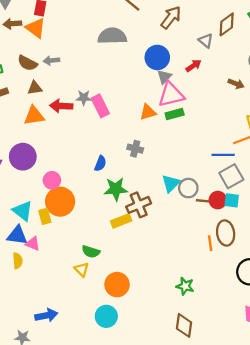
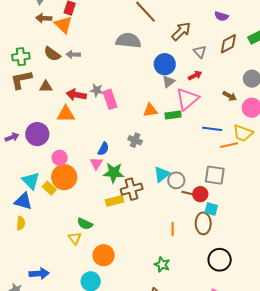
gray triangle: (206, 41) -> (200, 52), moved
brown triangle: (35, 88) -> (46, 87), moved
pink triangle: (171, 95) -> (187, 99), moved, turned -35
orange triangle: (34, 116) -> (66, 114), moved
blue line: (223, 155) -> (212, 129), moved
gray square: (231, 176) -> (215, 175), turned 30
cyan square: (232, 200) -> (211, 209), moved
yellow rectangle: (45, 216) -> (49, 188), turned -40
orange line: (210, 243) -> (173, 229), moved
pink triangle: (33, 244) -> (96, 163), moved, turned 32

